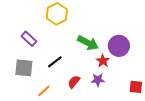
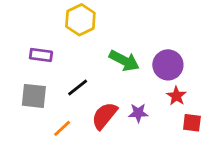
purple rectangle: (29, 39) -> (41, 55), turned -35
red star: (103, 61) -> (176, 96), moved
red semicircle: (74, 82) -> (104, 116), size x1.5

